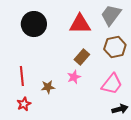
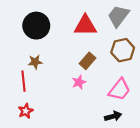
brown star: (48, 87) -> (35, 62), moved
black arrow: (120, 109) -> (113, 116), moved

